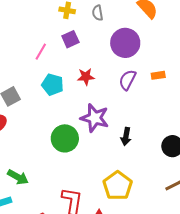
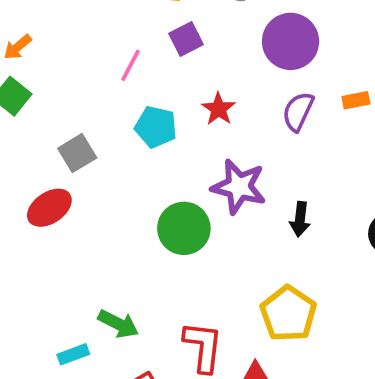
red star: (86, 77) -> (219, 109), turned -30
green arrow: (18, 177) -> (118, 324), moved

